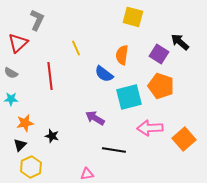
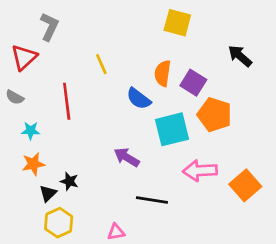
purple square: (159, 54) -> (193, 83), moved
cyan star: (11, 99) -> (31, 131), moved
black triangle: (20, 145) -> (48, 193), moved
yellow hexagon: (31, 167) -> (59, 223), moved

